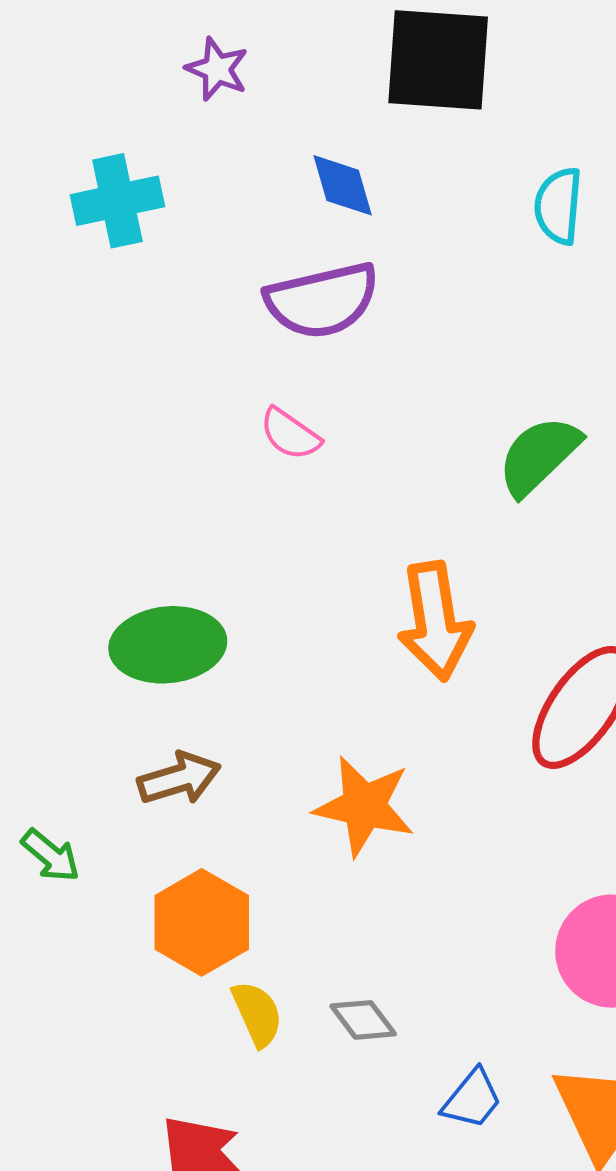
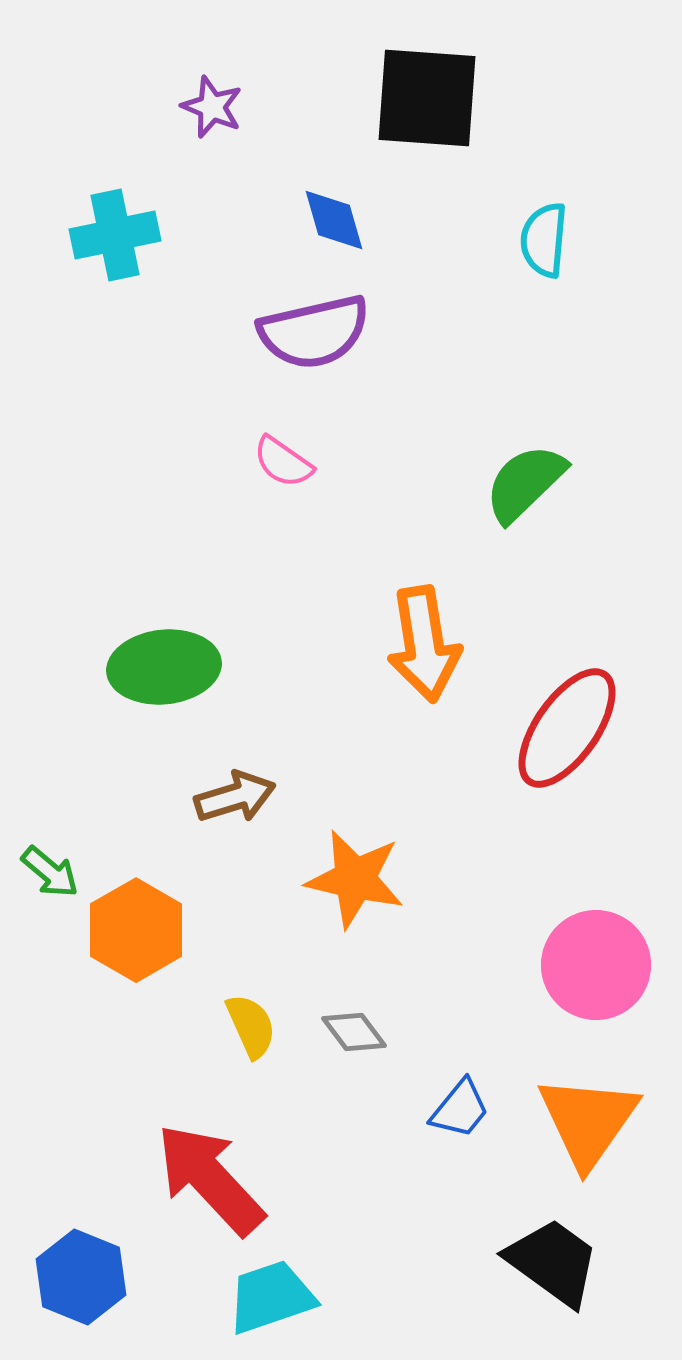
brown arrow: (179, 778) -> (235, 797), moved
orange star: (364, 806) -> (355, 879), moved
orange hexagon: (202, 922) -> (136, 930), moved

